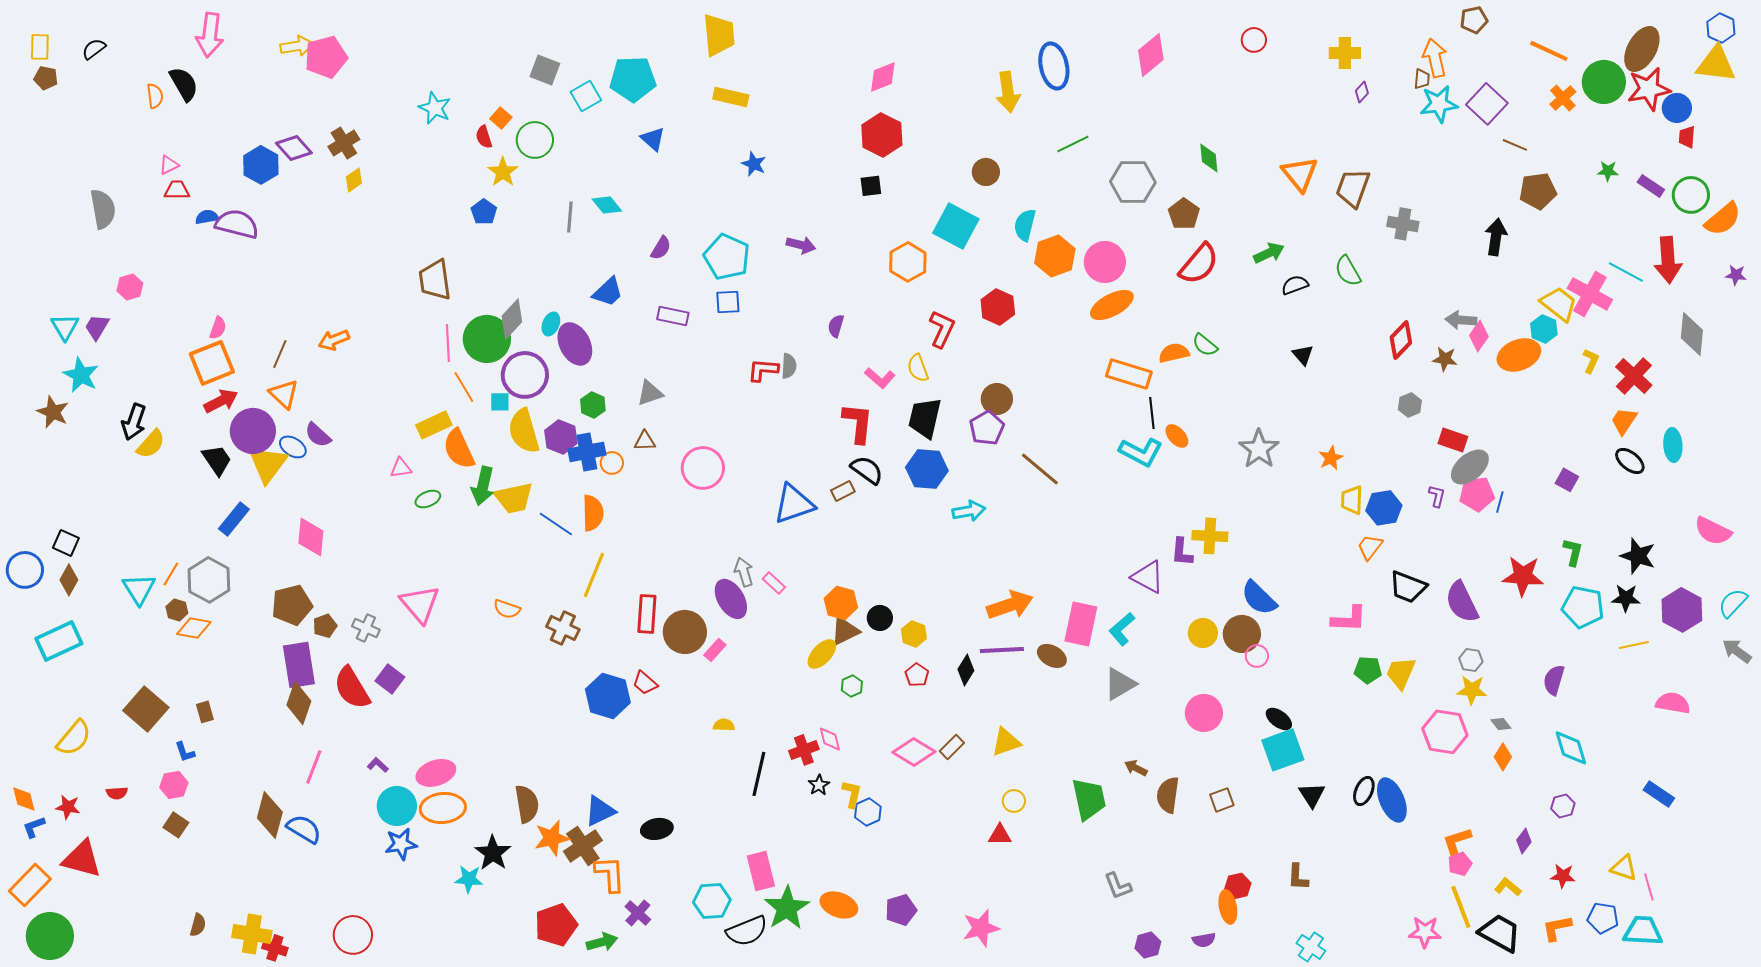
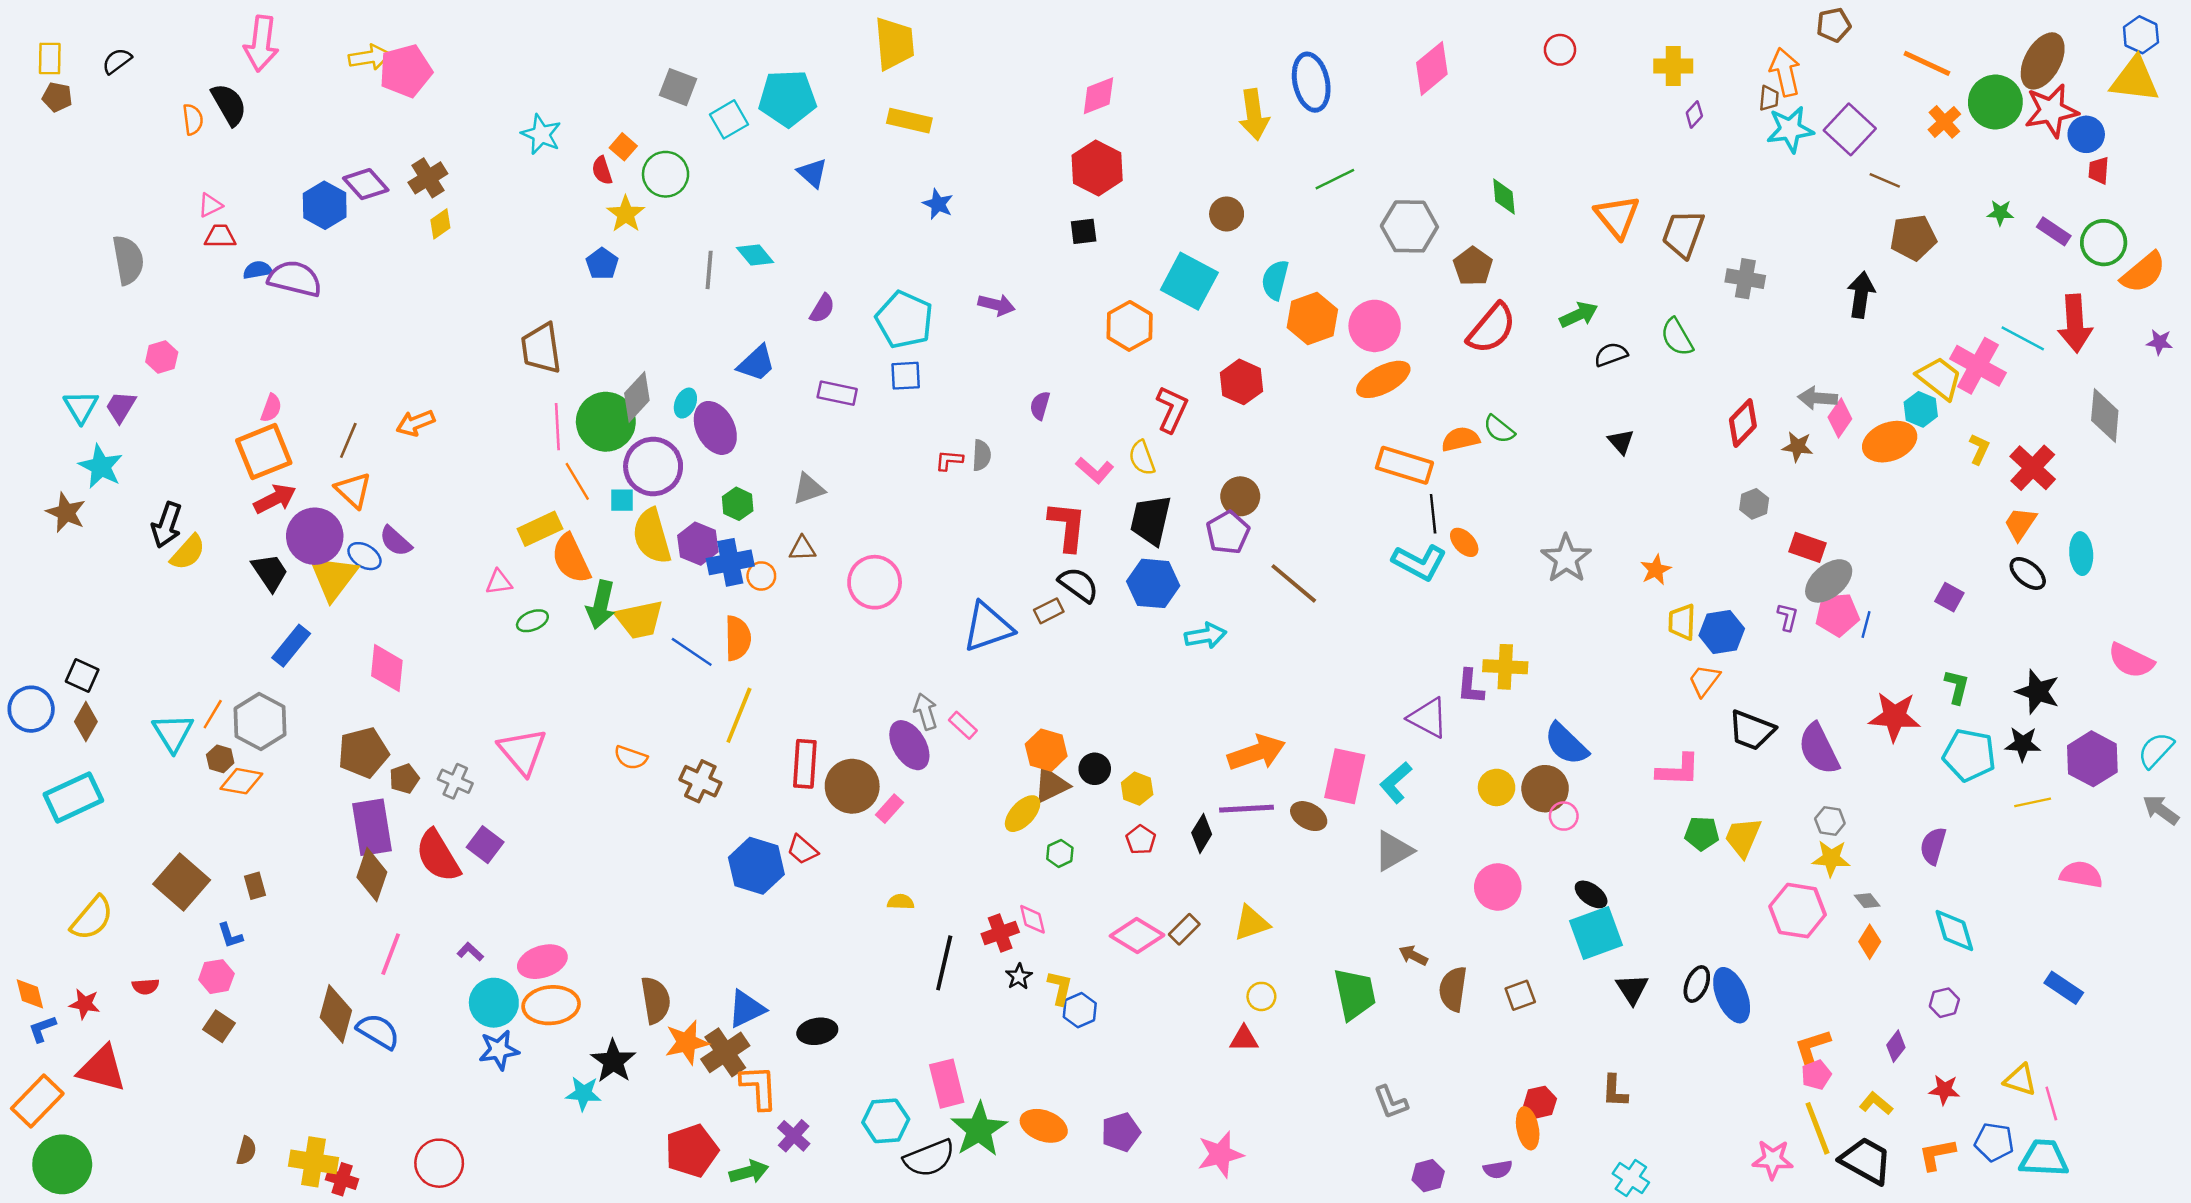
red L-shape: (763, 370) -> (949, 460), size x0.7

